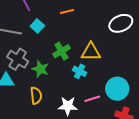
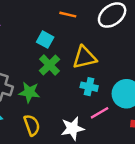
orange line: (67, 12) -> (68, 15), moved, turned 40
cyan square: (37, 26) -> (45, 40), moved
cyan cross: (80, 71) -> (89, 87), moved

